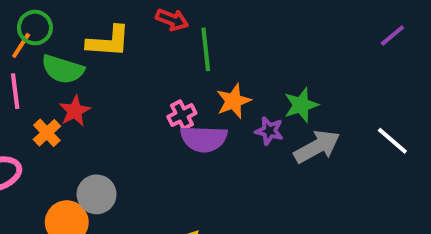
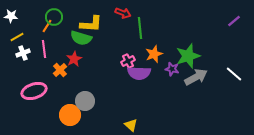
green semicircle: (63, 69) -> (81, 38), moved
green star: (301, 105) -> (188, 56), size x1.4

